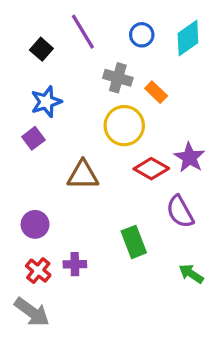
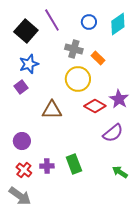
black square: (41, 49) -> (26, 31), size x1.6
purple semicircle: (180, 212) -> (113, 133), turned -100
green rectangle: (134, 242) -> (74, 164), moved

